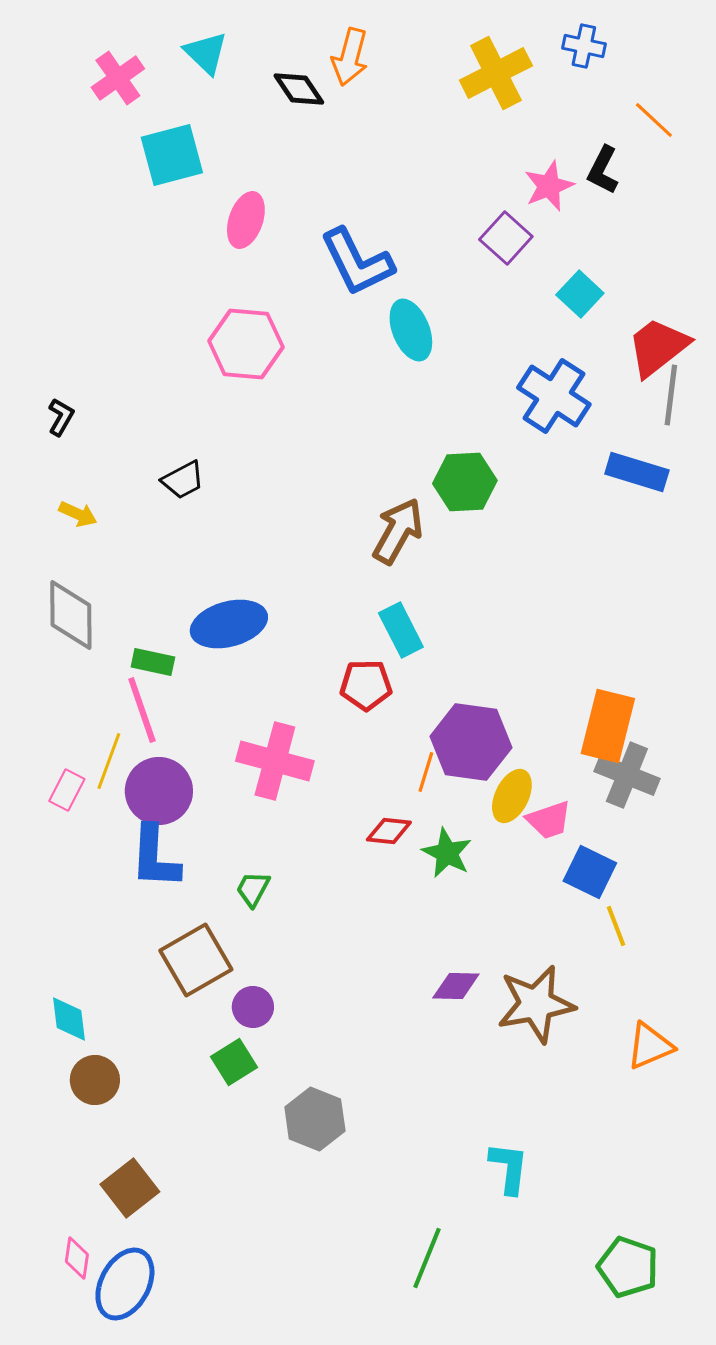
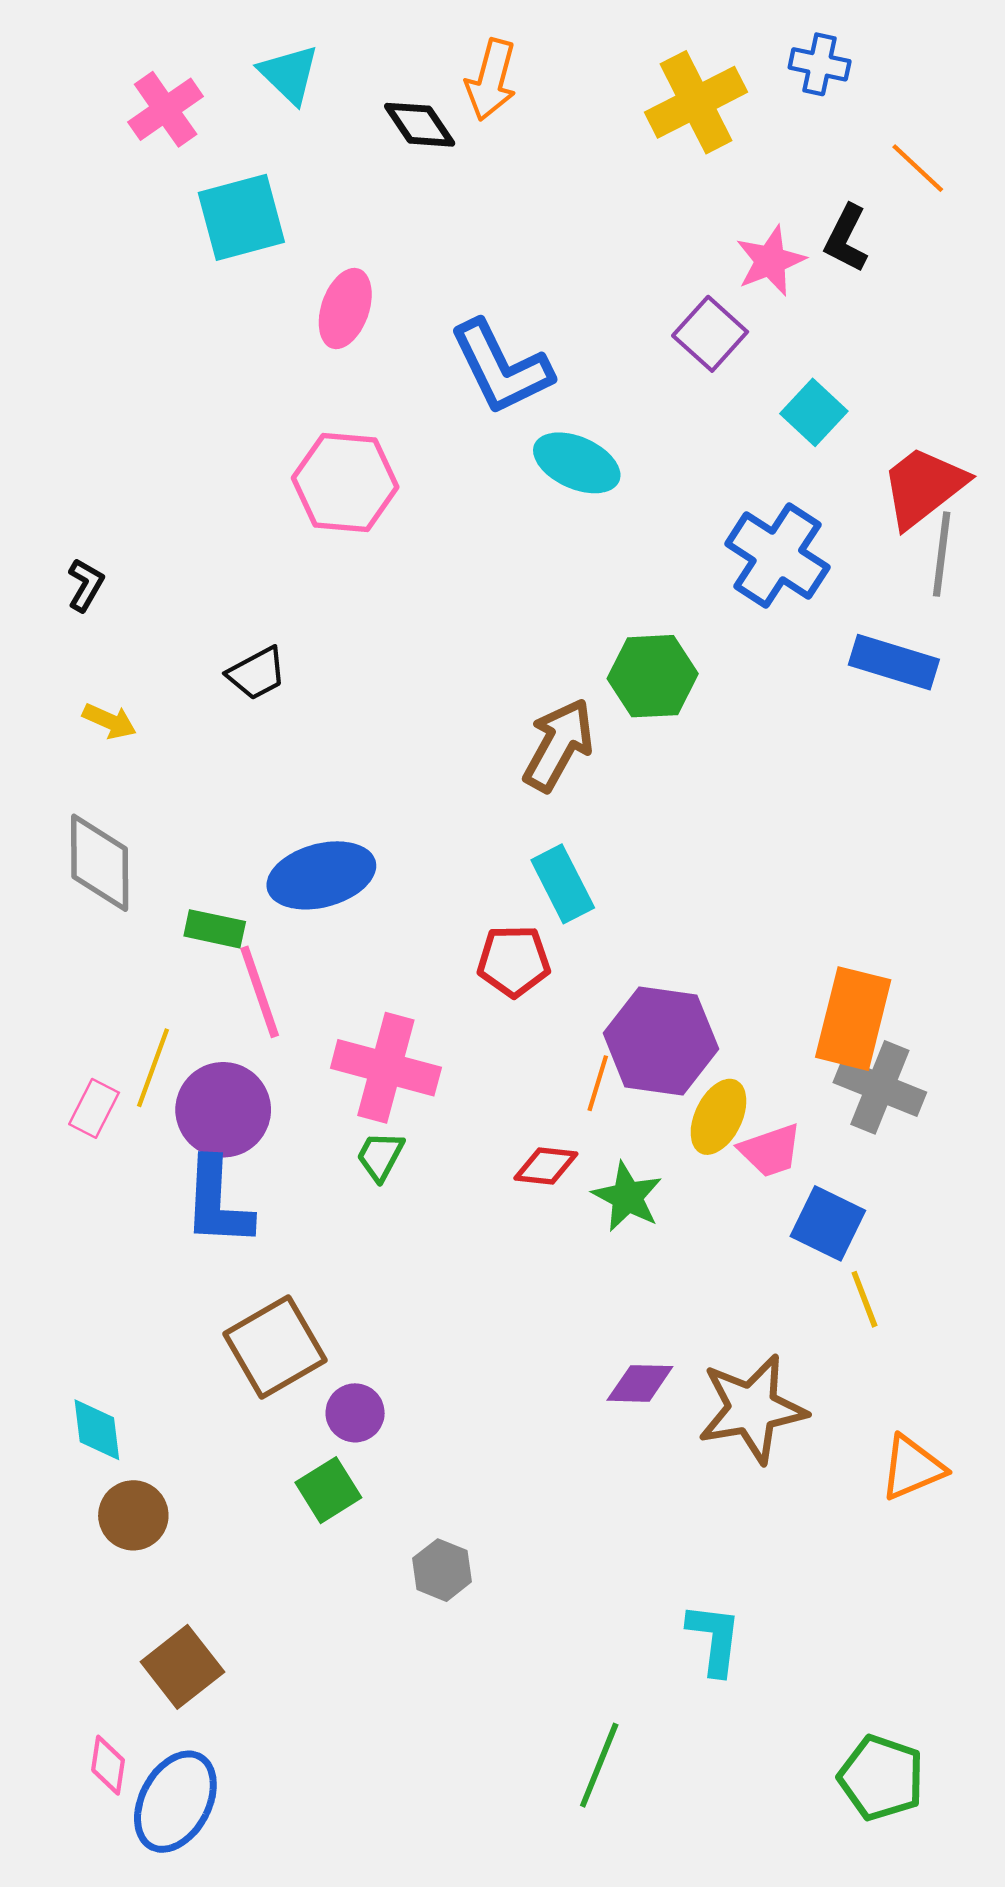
cyan ellipse: (411, 330) -> (577, 463), turned -44
pink line: (142, 710) -> (260, 992), moved
green trapezoid: (253, 889) -> (380, 1156), moved
gray hexagon: (315, 1119) -> (442, 1570), size x0.7

